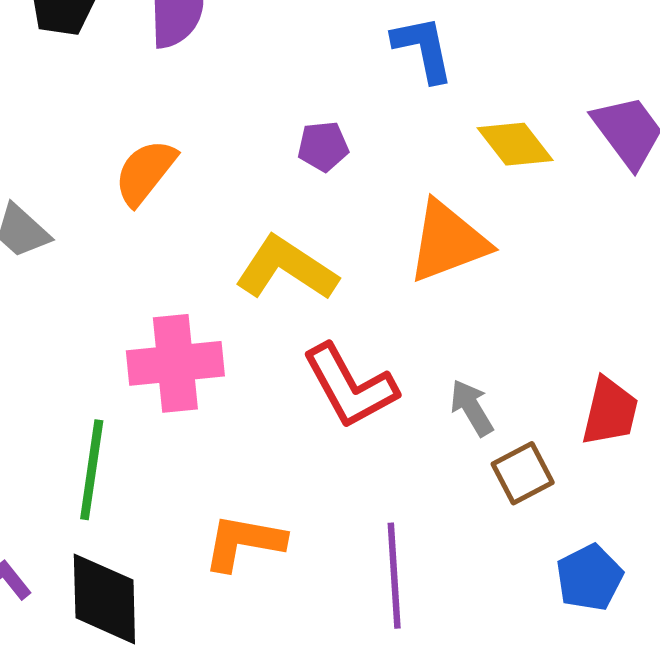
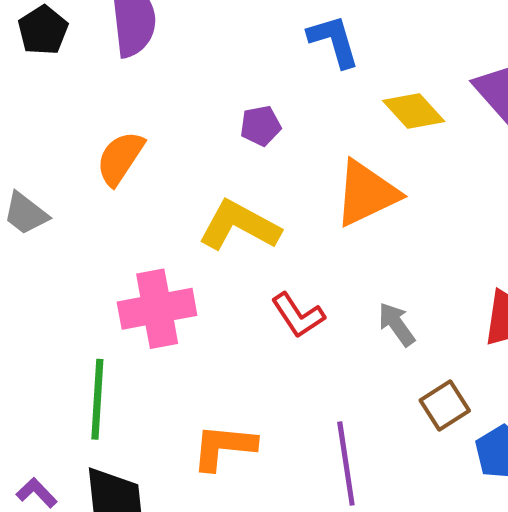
red L-shape: (350, 386) -> (298, 315), size x0.7
brown square: (523, 473) -> (445, 405), moved

